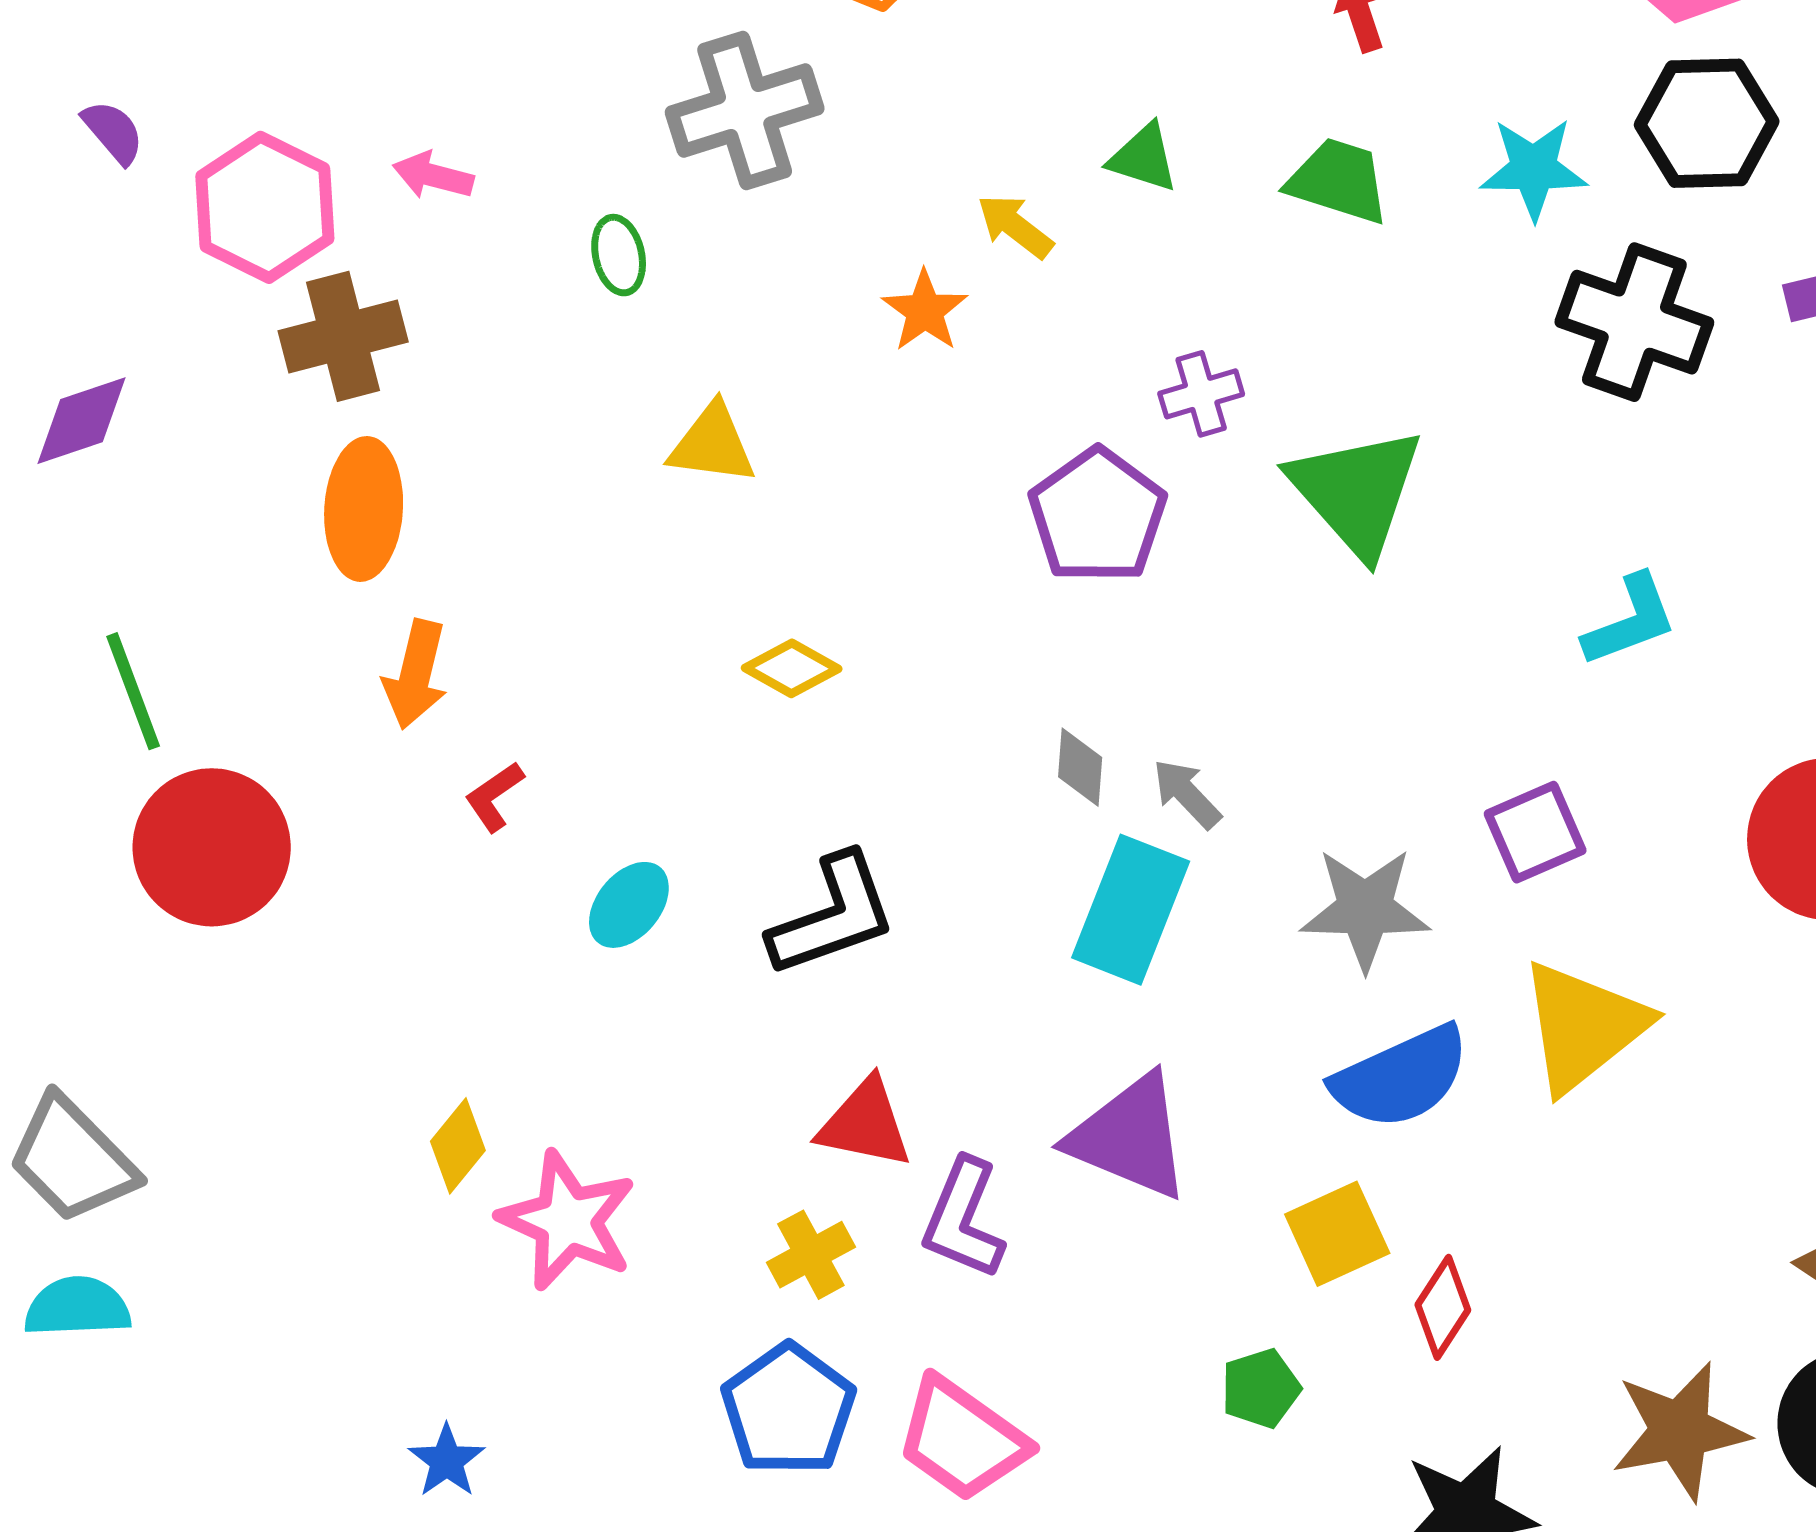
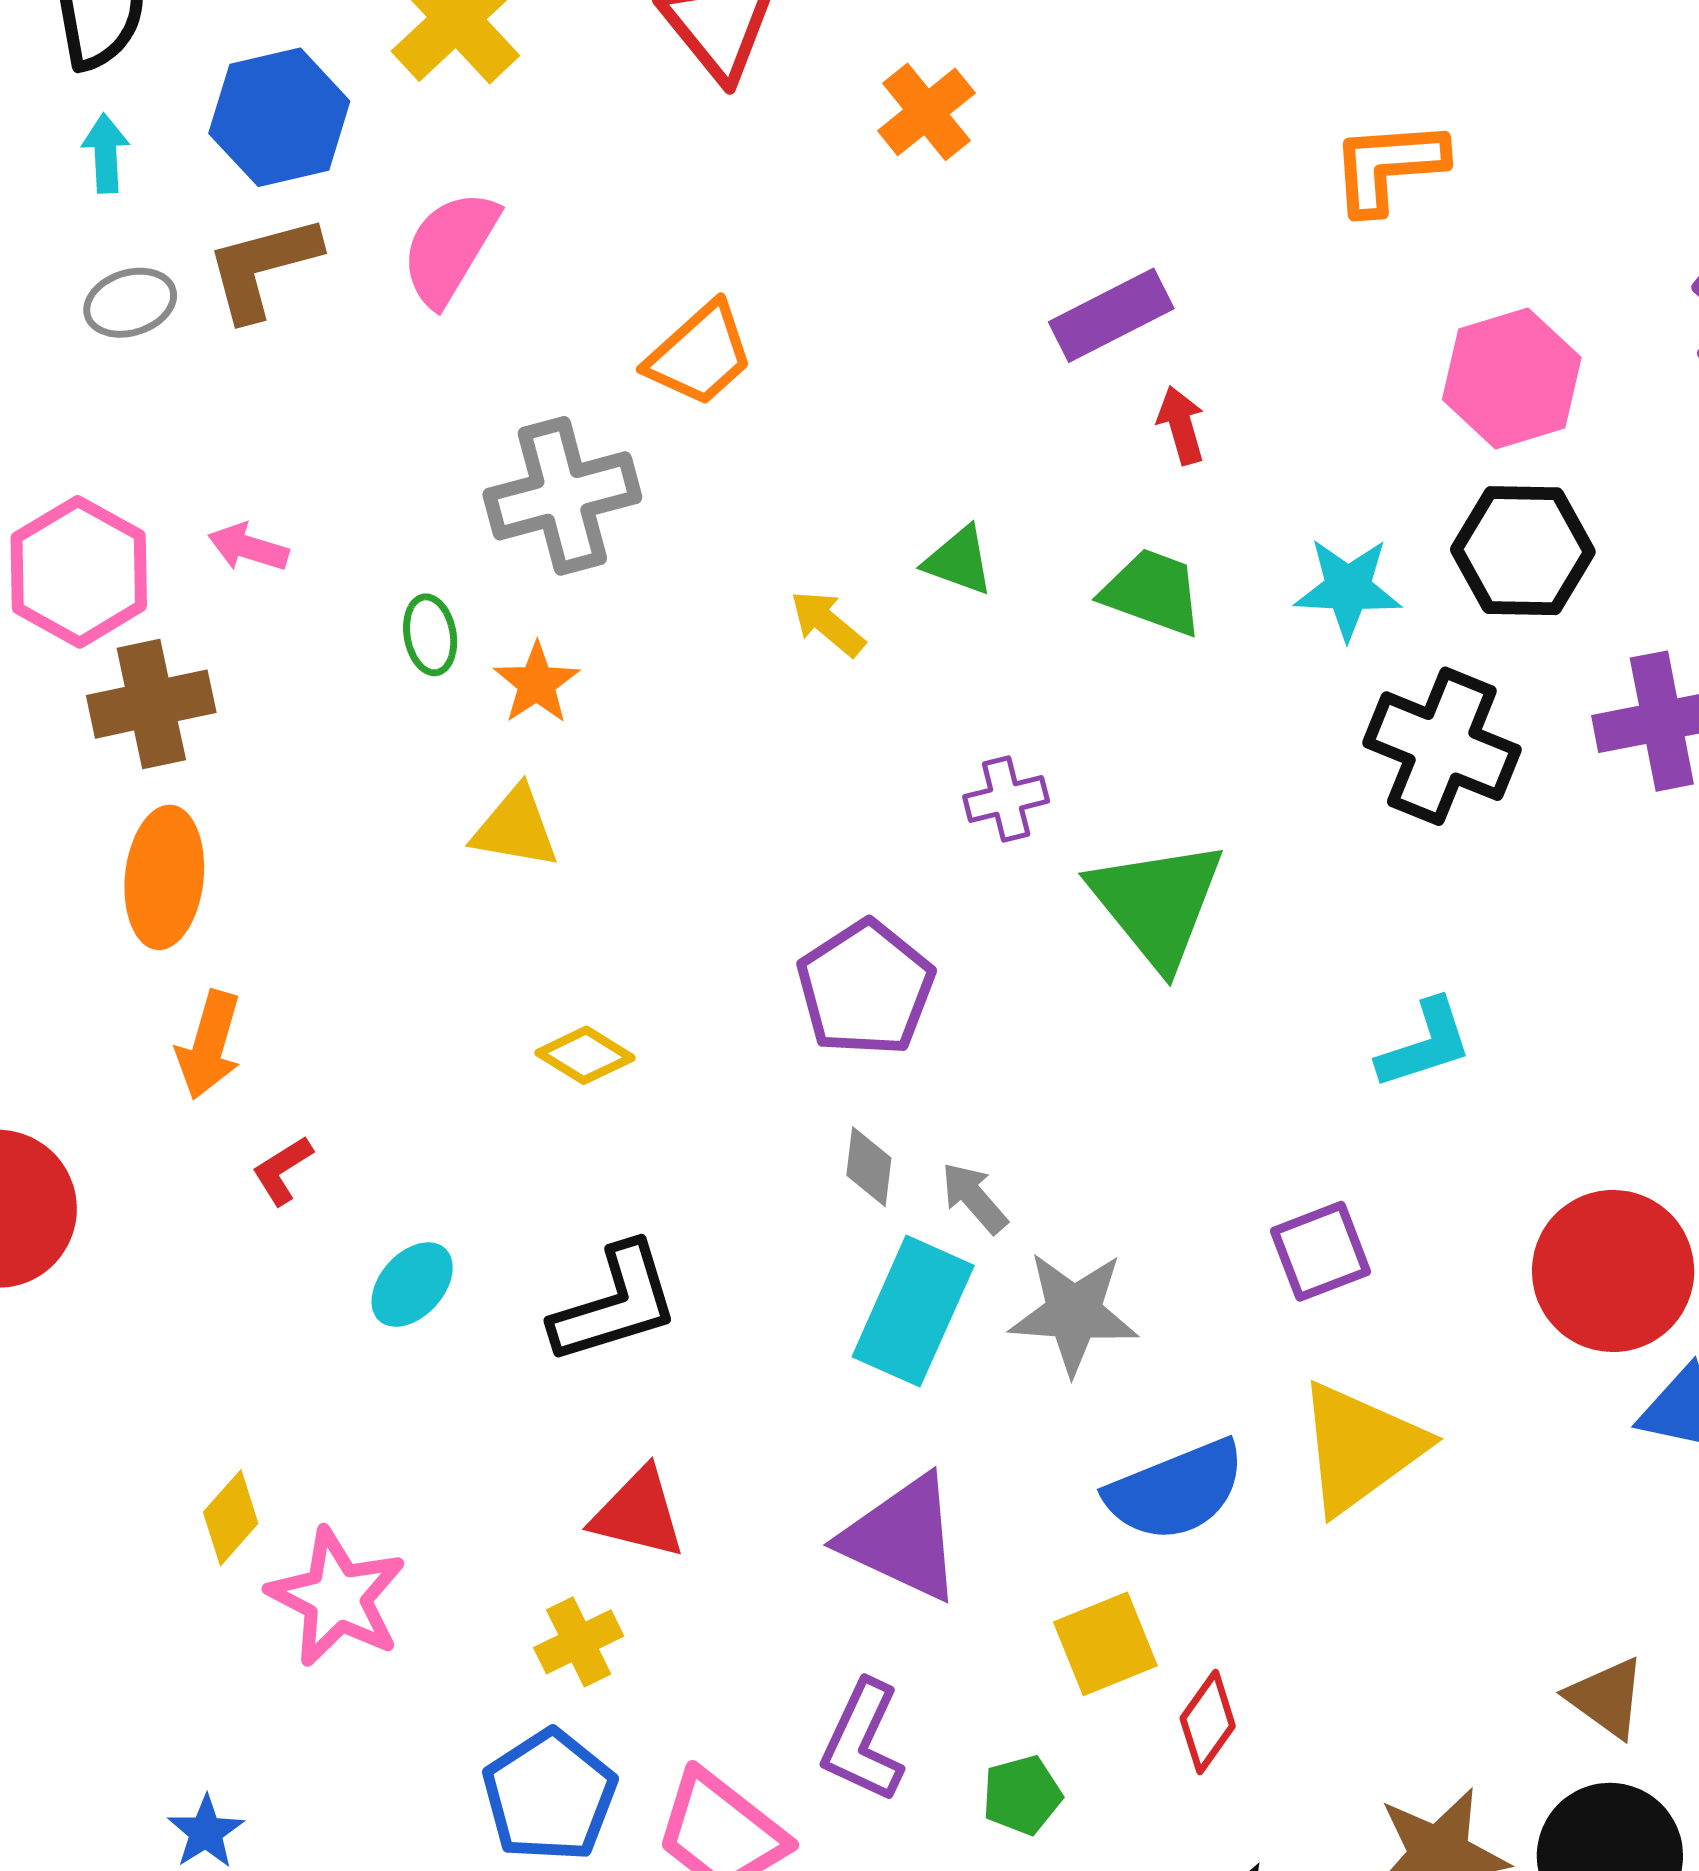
orange star: (925, 311) -> (537, 683), moved
purple pentagon: (1098, 516) -> (866, 988), moved
gray star: (1365, 909) -> (1074, 1313), moved
purple L-shape: (963, 1219) -> (863, 1741), moved

